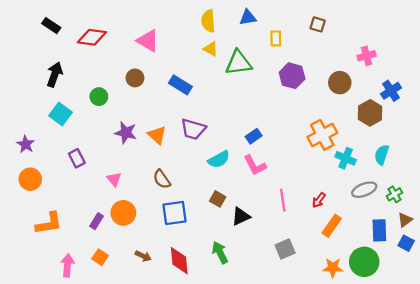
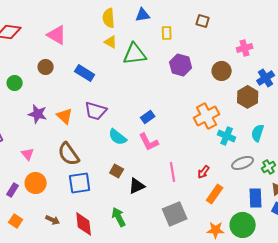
cyan semicircle: (219, 159) -> (118, 137), turned 66
brown semicircle: (162, 179) -> (69, 154), size x1.4
gray square: (285, 249) -> (175, 214), size x1.4

